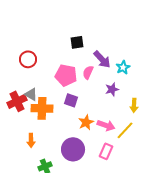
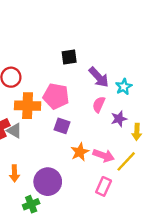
pink semicircle: (88, 72) -> (99, 104), moved
purple star: (112, 89) -> (119, 119), moved
gray triangle: (31, 94) -> (14, 131), moved
orange cross: (42, 108) -> (28, 106), moved
purple circle: (73, 149) -> (48, 182), moved

